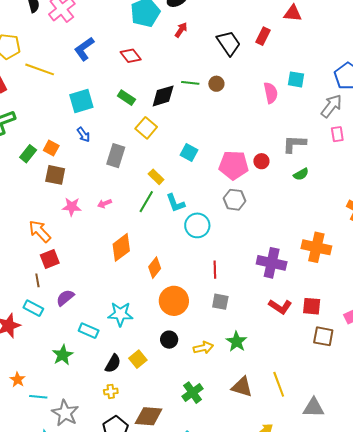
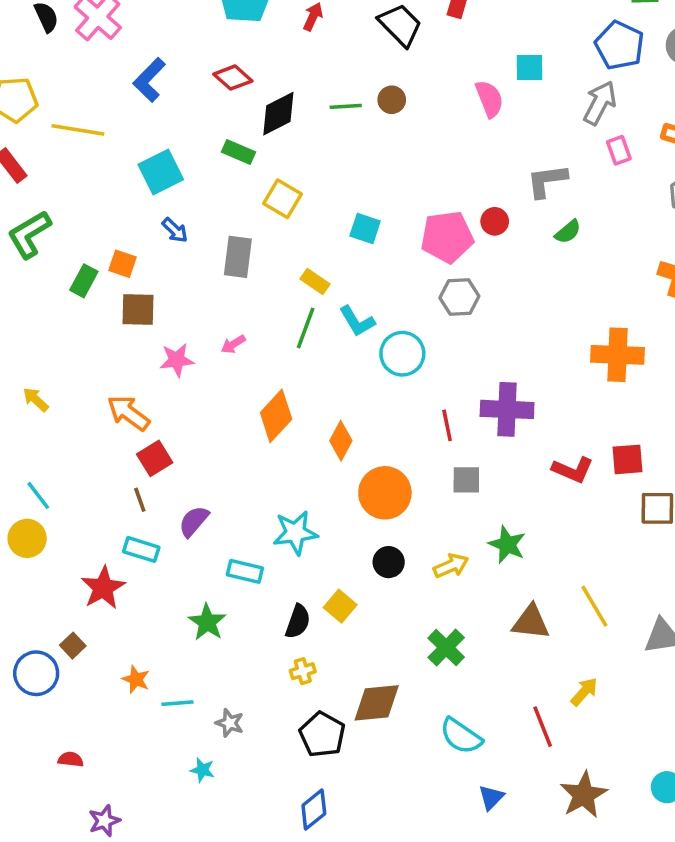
black diamond: (163, 96) -> (278, 114), moved
purple cross: (272, 263) -> (507, 409), moved
gray star: (65, 413) -> (230, 723), size x0.6

